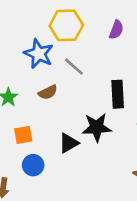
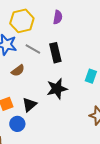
black rectangle: (118, 94) -> (55, 53), moved
black triangle: (69, 143) -> (29, 105), moved

